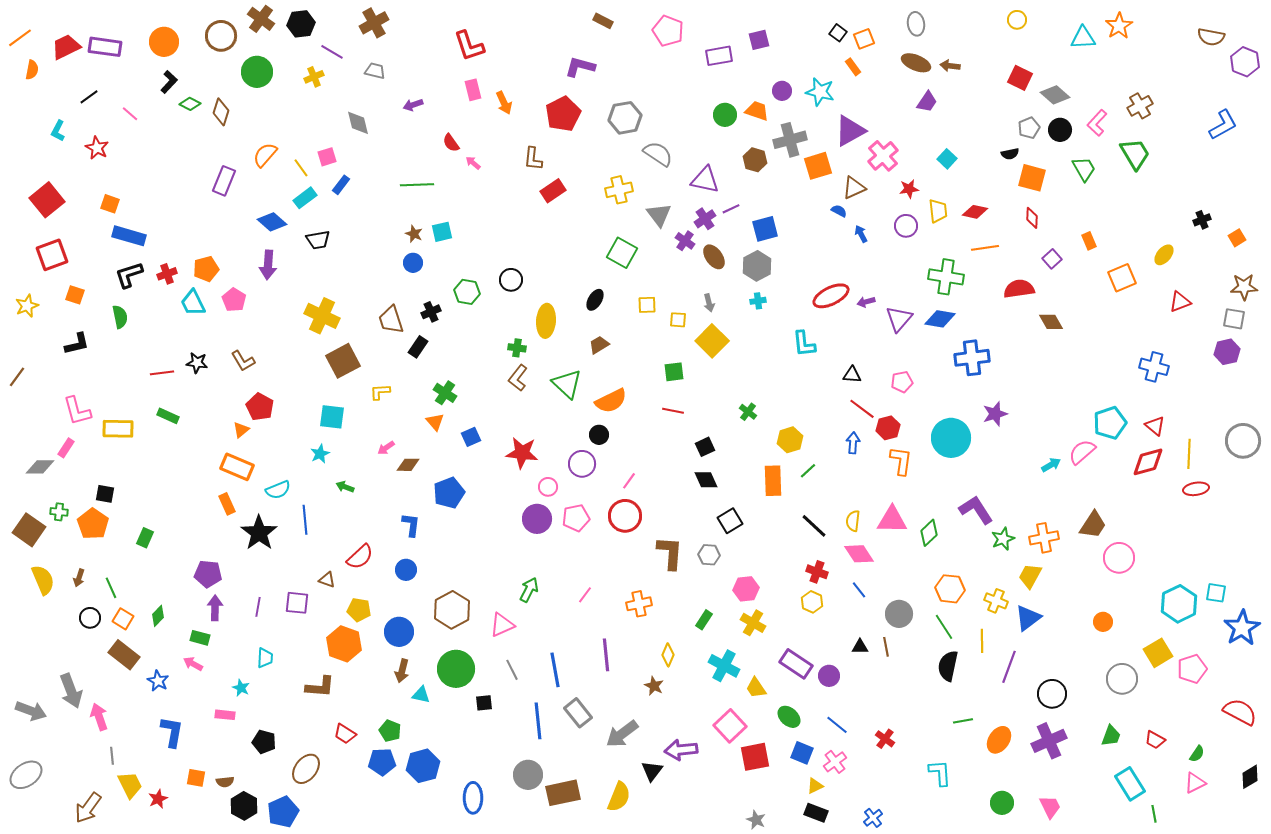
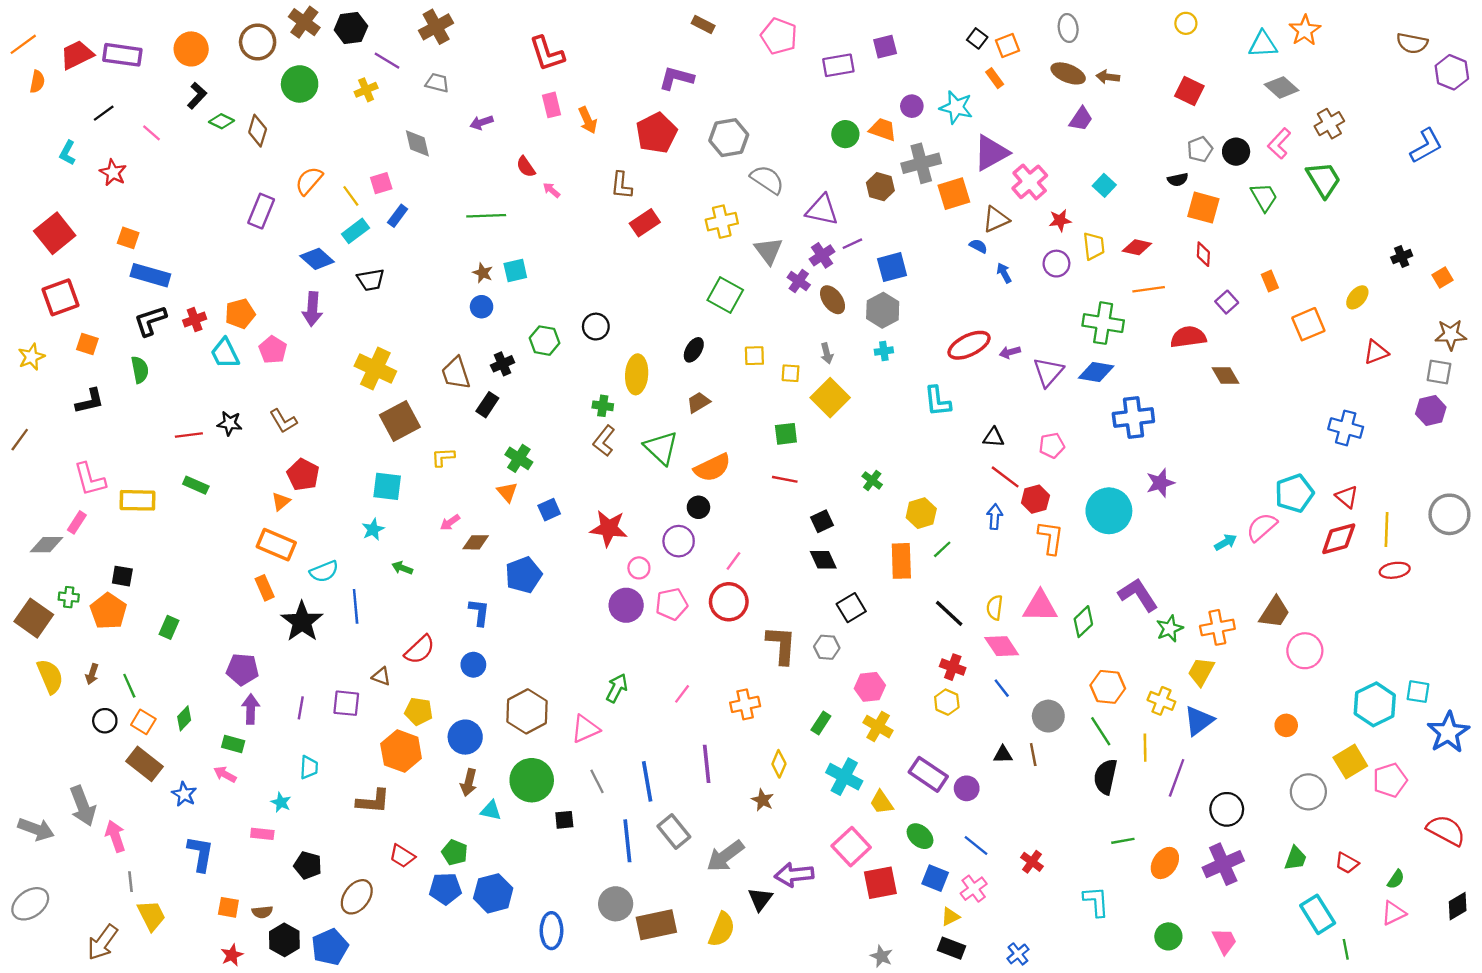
gray diamond: (1055, 95) -> (1282, 87), moved
red star: (158, 799) -> (232, 955), moved

